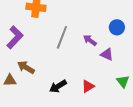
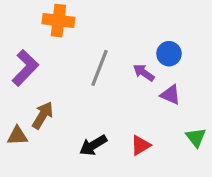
blue circle: (117, 27) -> (169, 54), moved
brown arrow: (26, 67) -> (43, 115), turned 90

